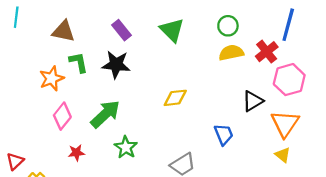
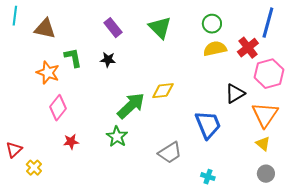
brown triangle: (63, 31) -> (45, 29), moved
black star: (116, 65) -> (108, 60), size x0.6
orange star: (52, 78) -> (48, 73), turned -30
green arrow: (105, 114) -> (131, 106), moved
blue trapezoid: (224, 134) -> (208, 125), size x1.4

